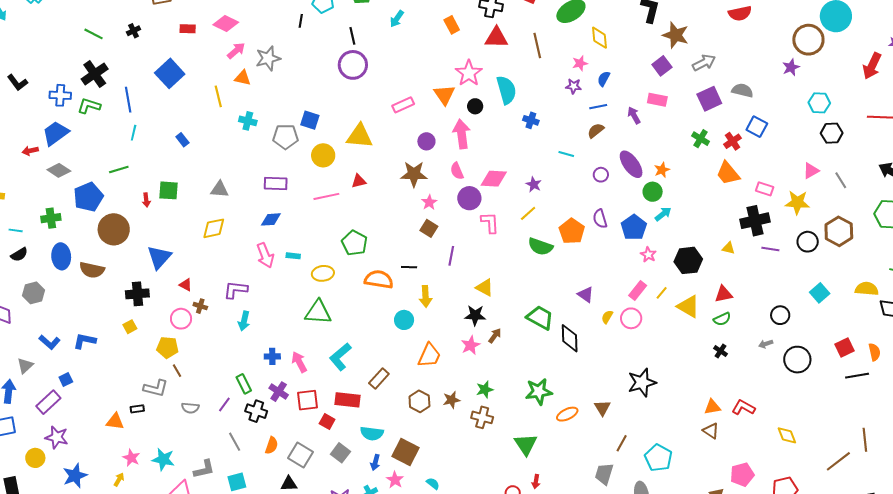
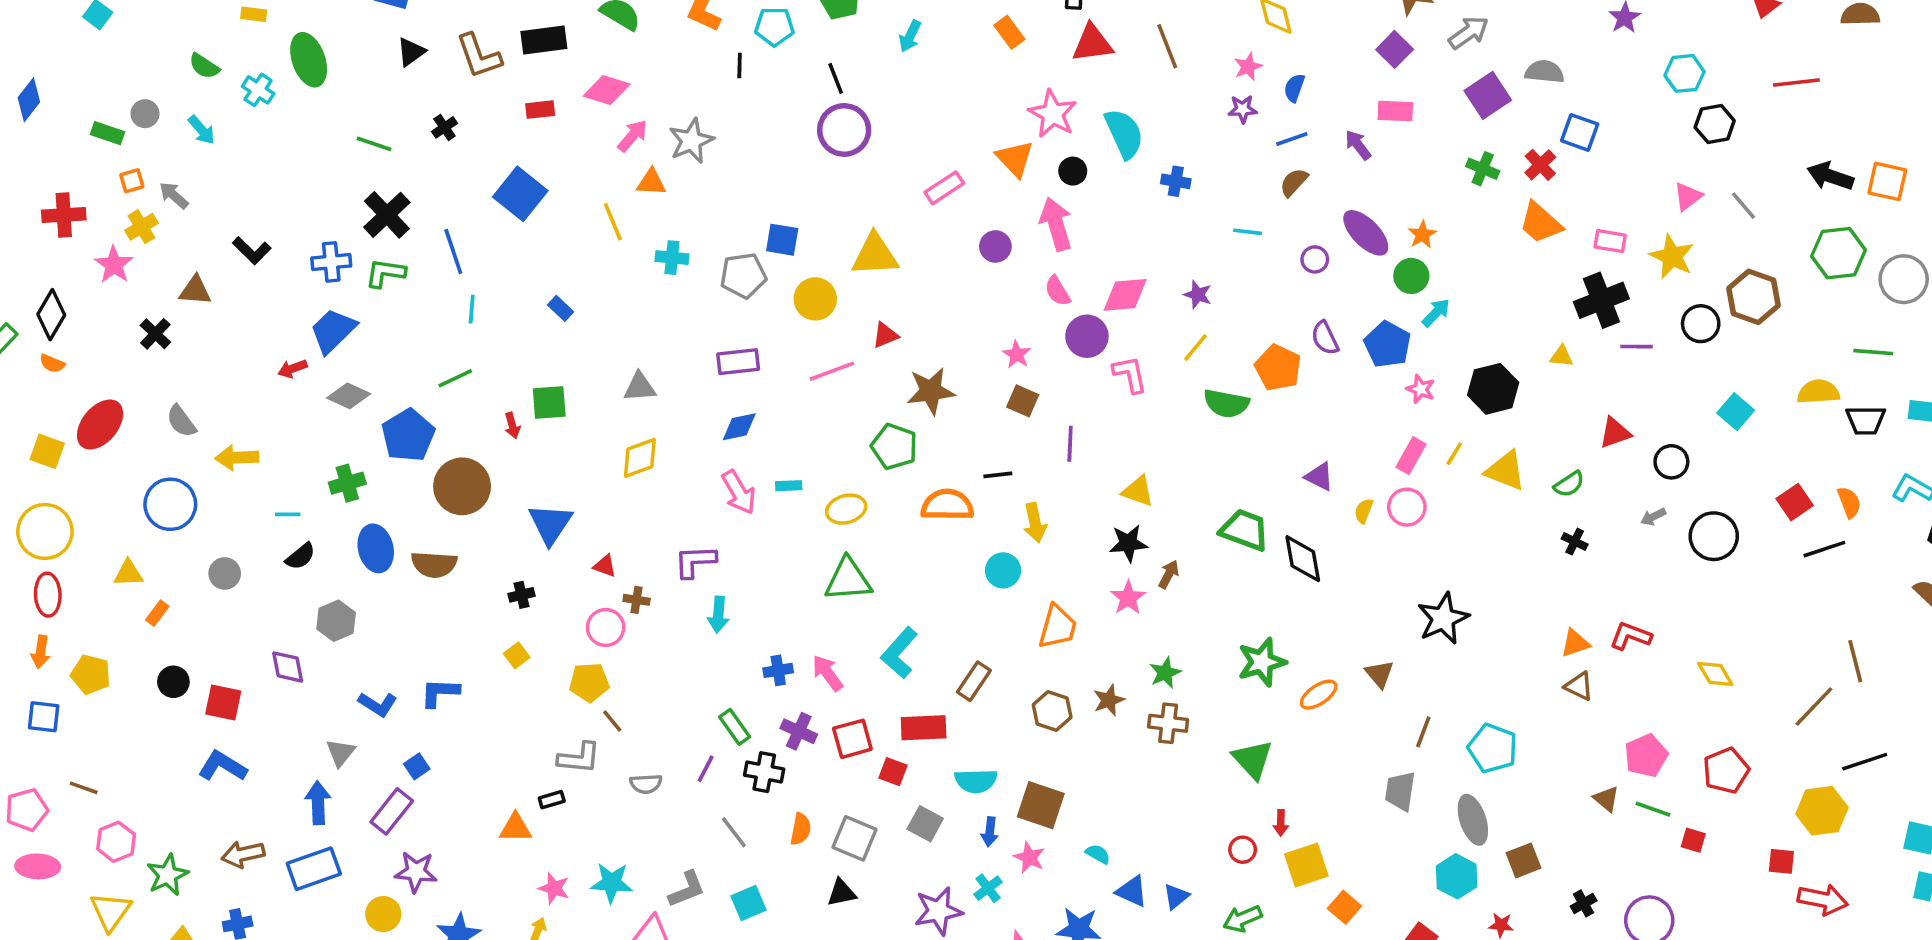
brown star: (414, 174) -> (931, 391), moved
yellow star: (797, 202) -> (1672, 257), turned 30
black cross: (137, 294) -> (522, 595), size x0.6
red triangle: (724, 294) -> (1615, 433), moved

